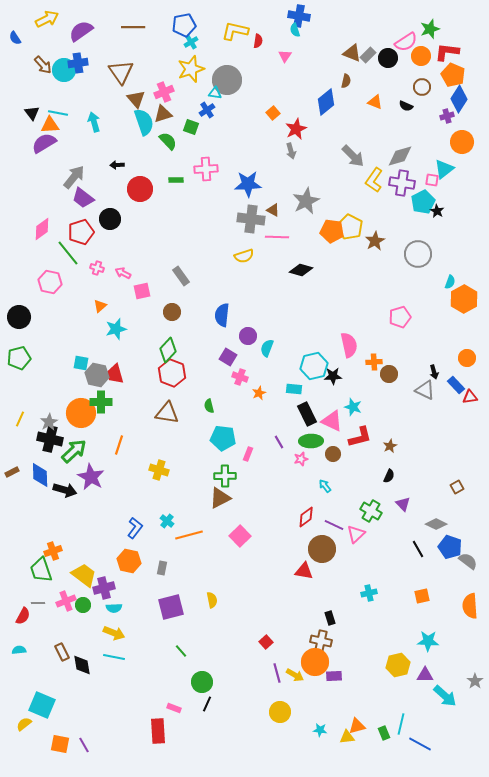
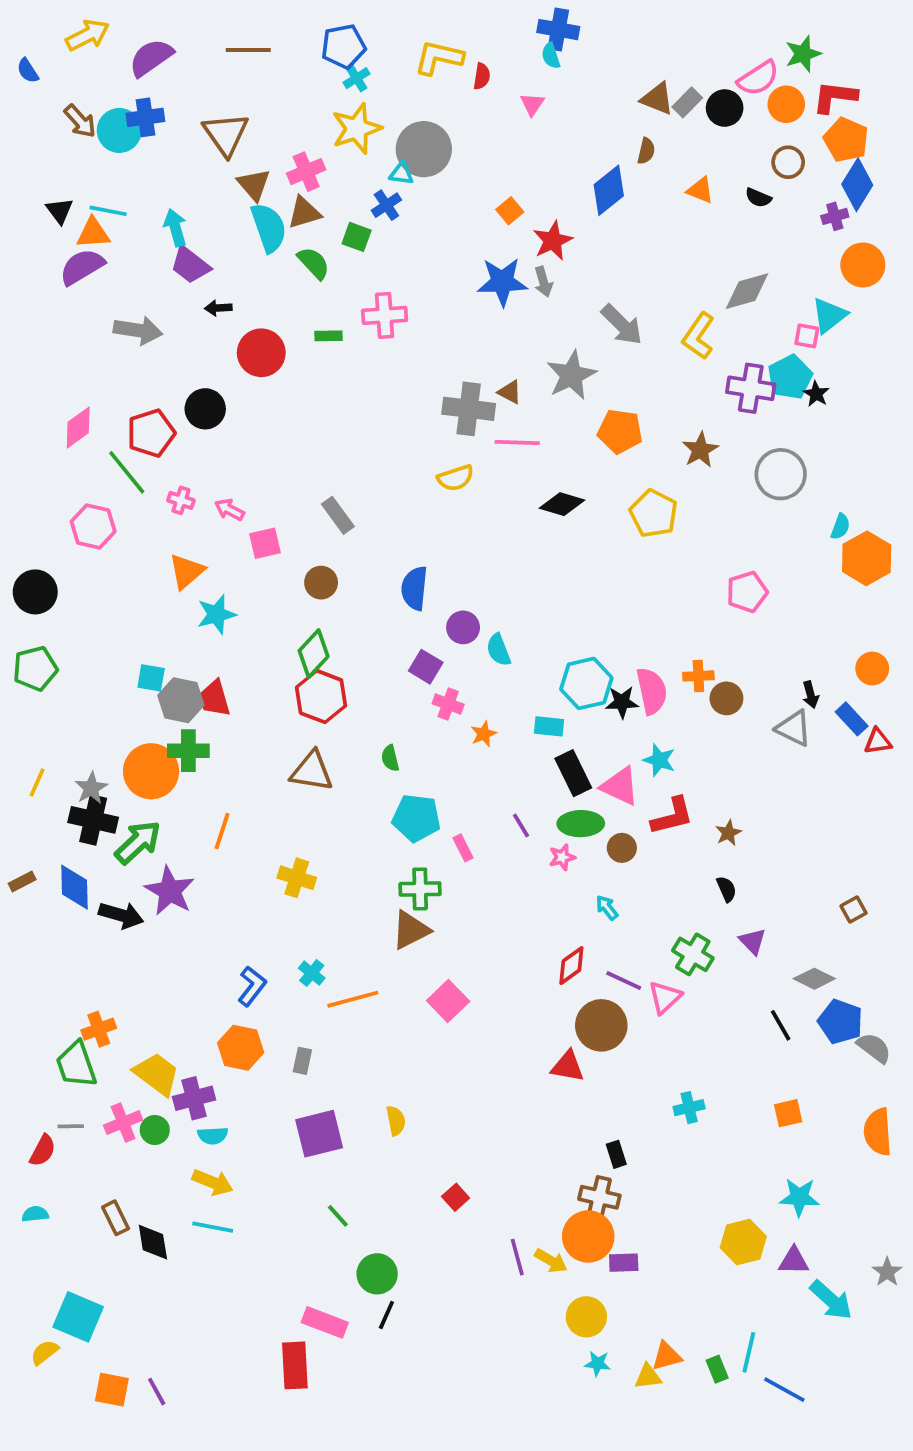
gray arrow: (353, 156) -> (622, 325), moved
gray arrow: (74, 177) -> (138, 330), turned 60
purple cross: (402, 183) -> (751, 388), moved
blue star: (248, 184) -> (502, 282), moved
purple trapezoid: (83, 198) -> (190, 265), moved
yellow pentagon: (350, 227) -> (654, 513), moved
orange triangle: (100, 306) -> (187, 571), size x1.5
pink semicircle: (349, 345) -> (652, 691), moved
cyan semicircle: (267, 348) -> (499, 650), turned -42
pink rectangle: (248, 454) -> (463, 848), turned -48
black semicircle: (389, 476) -> (726, 889), turned -48
red square: (266, 642) -> (456, 1197), moved
pink rectangle: (174, 708) -> (325, 1322), size x1.6
yellow circle: (280, 712) -> (586, 1317), moved

